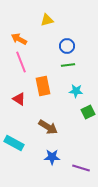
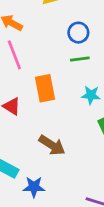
blue star: (52, 157) -> (34, 187), moved

